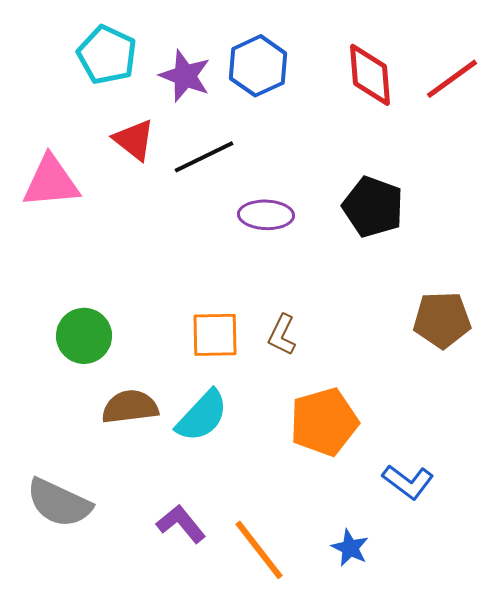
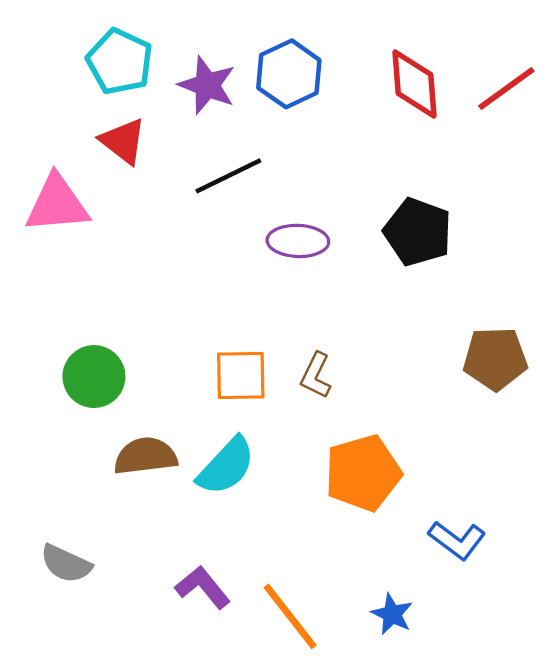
red triangle: (134, 140) -> (123, 141), moved
gray semicircle: (59, 503) -> (66, 564), size x0.7

